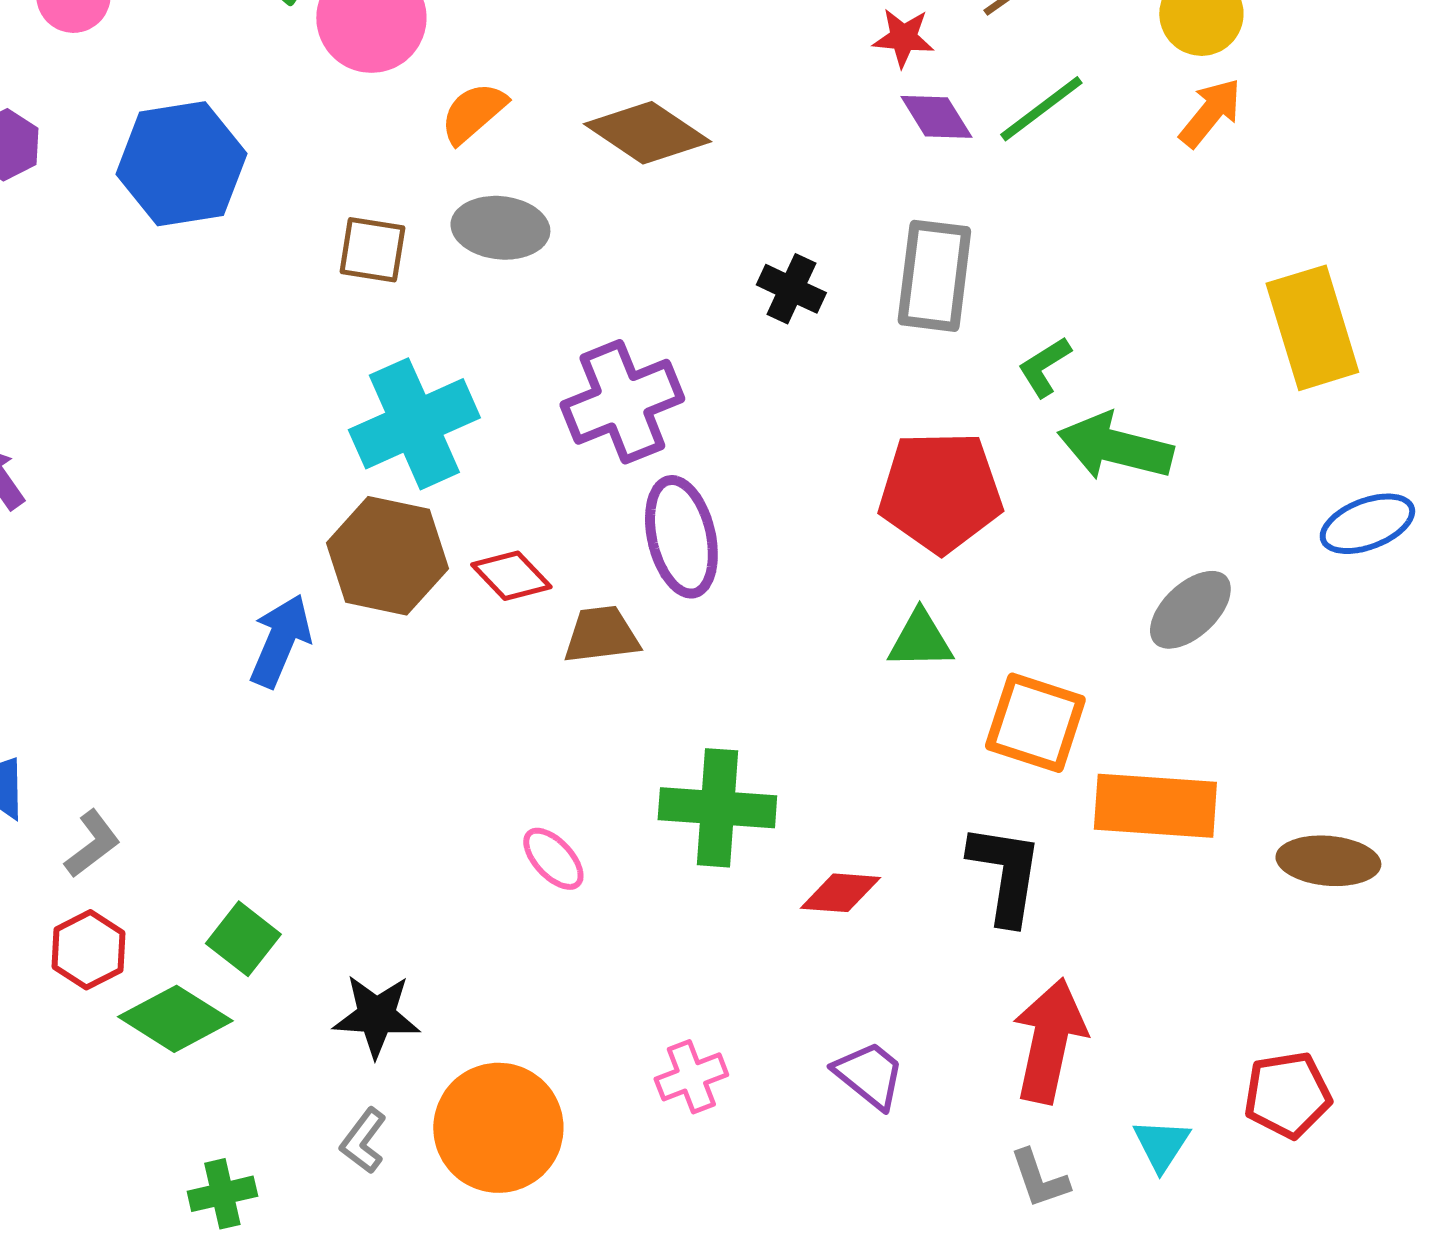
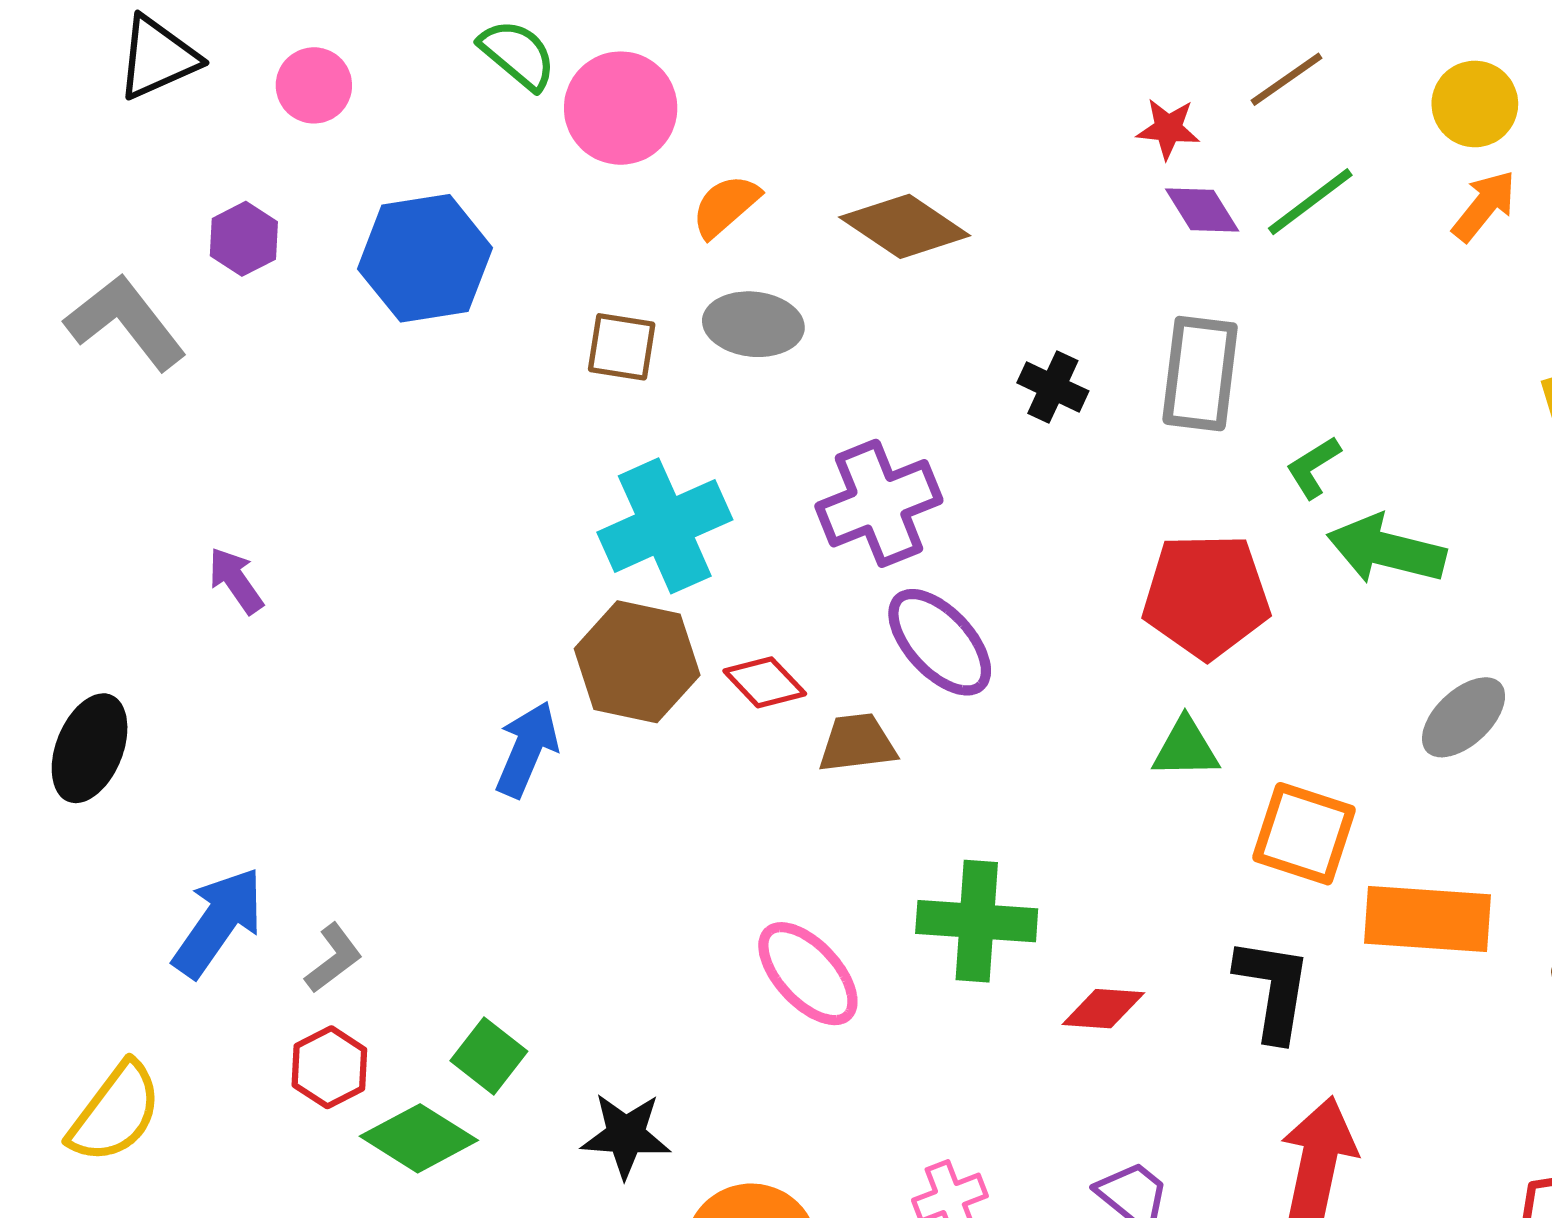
purple ellipse: (681, 537) -> (940, 642), turned -30
pink ellipse: (553, 859) -> (808, 974), size x1.6

